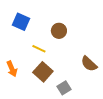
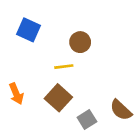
yellow line: (39, 49) -> (64, 67), moved, turned -32
brown semicircle: (89, 64) -> (121, 110), moved

